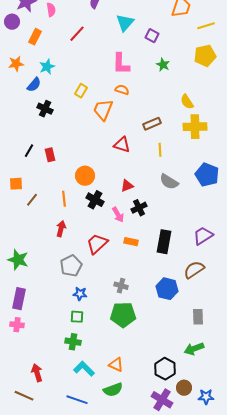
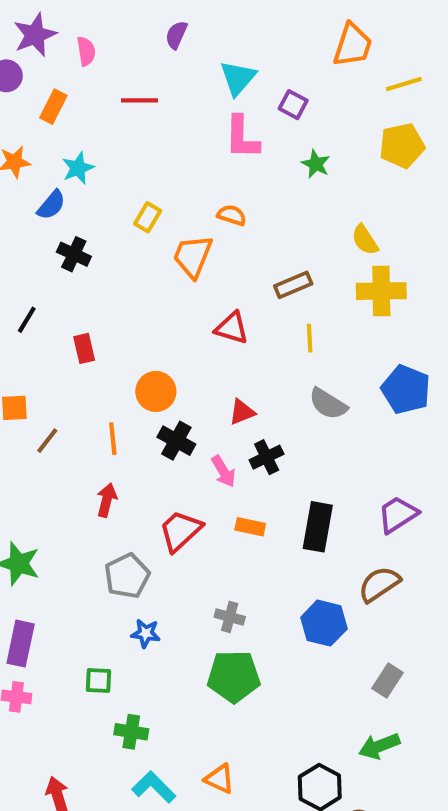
red line: (77, 34) -> (139, 100), turned 48
pink L-shape: (121, 64) -> (242, 137), moved
black line: (29, 151) -> (27, 320), moved
green square: (77, 317) -> (98, 680), moved
gray rectangle: (198, 317) -> (387, 680), turned 35

